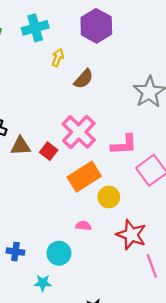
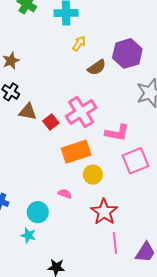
purple hexagon: (96, 26) -> (127, 53), moved
cyan star: (43, 283) -> (28, 235), moved

